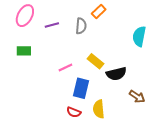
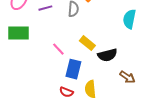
green rectangle: (24, 51) -> (18, 33), size x1.5
pink line: (65, 68) -> (58, 49), turned 72

